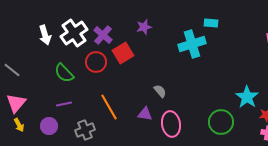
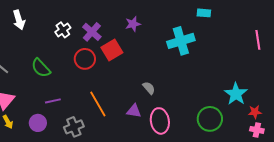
cyan rectangle: (211, 23) -> (204, 13), moved
white cross: (74, 33) -> (63, 30), size x0.6
white arrow: (45, 35) -> (19, 20), moved
green semicircle: (64, 73) -> (41, 68), moved

